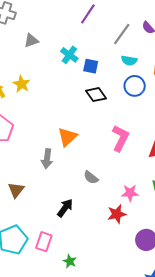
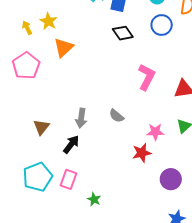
orange triangle: (67, 137) -> (64, 48), moved
gray arrow: (47, 159) -> (81, 118), moved
black arrow: (65, 208) -> (71, 144), moved

